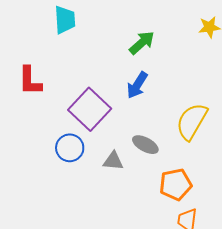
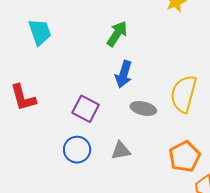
purple square: (90, 109) -> (86, 109), size x0.7
gray ellipse: (145, 145) -> (143, 108), moved

